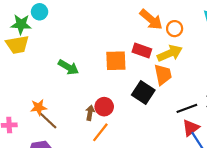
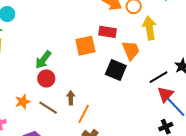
yellow arrow: (170, 53) -> (149, 28), moved, turned -65
green arrow: (68, 67) -> (43, 60), turned 108
red circle: (104, 107) -> (46, 78), moved
brown line: (48, 121) -> (48, 108), moved

